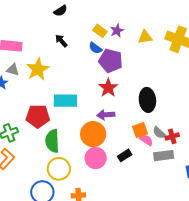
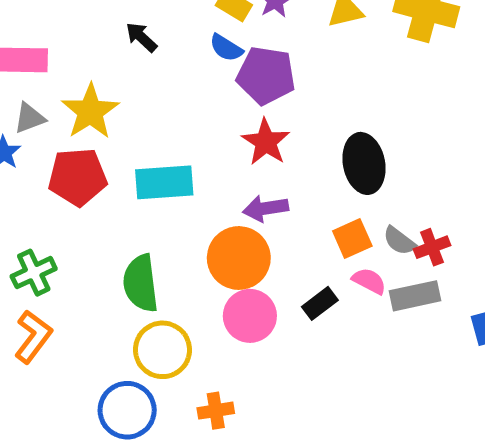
gray triangle: (13, 70) -> (29, 118), turned -32
red pentagon: (38, 116) -> (78, 177), moved
pink semicircle: (146, 140) -> (369, 281), moved

